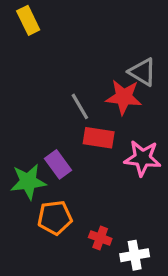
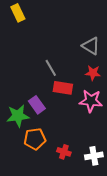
red star: (124, 97) -> (93, 73), moved, size x0.7
white cross: (135, 255) -> (94, 156), moved

